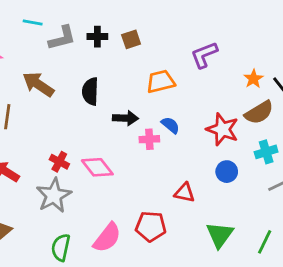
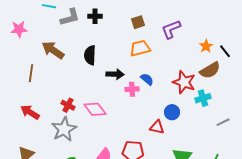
brown square: (131, 39) -> (138, 22), moved
cyan cross: (266, 152) -> (203, 98), moved
blue circle: (227, 172) -> (172, 112), moved

